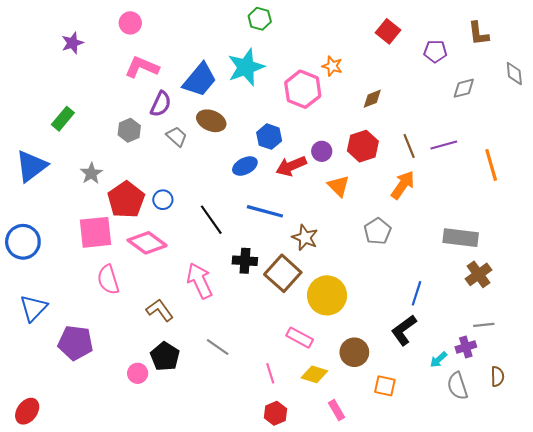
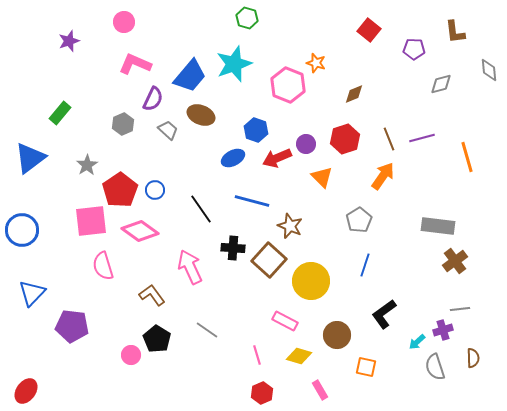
blue line: (416, 293) -> (365, 265), moved

